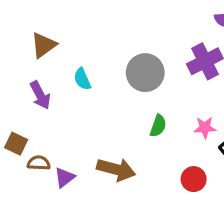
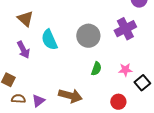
brown triangle: (44, 45) -> (25, 19), turned -42
cyan semicircle: (82, 79) -> (49, 40), size x1.5
brown semicircle: (39, 163) -> (18, 99), moved

